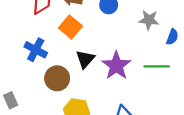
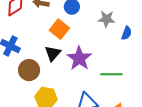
orange square: (70, 27) -> (59, 29), moved
green line: (157, 66) -> (111, 74), moved

